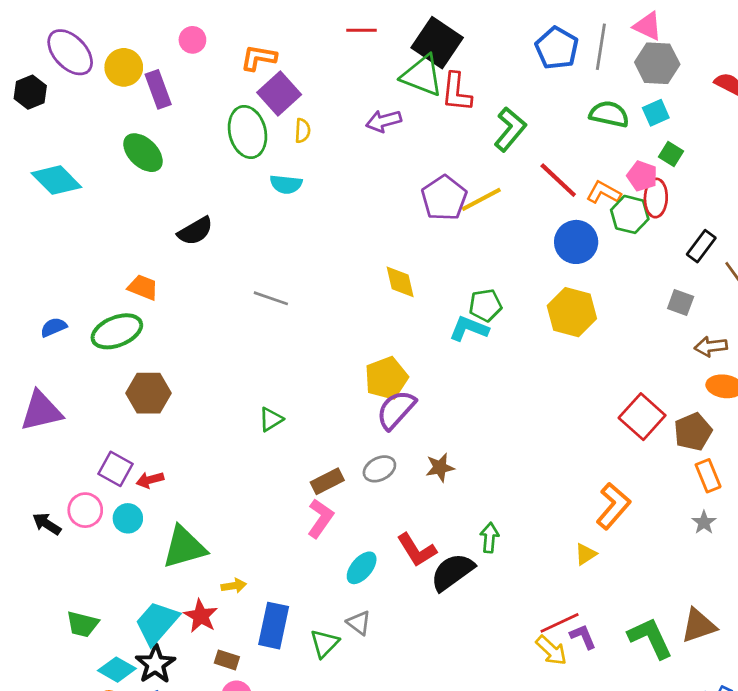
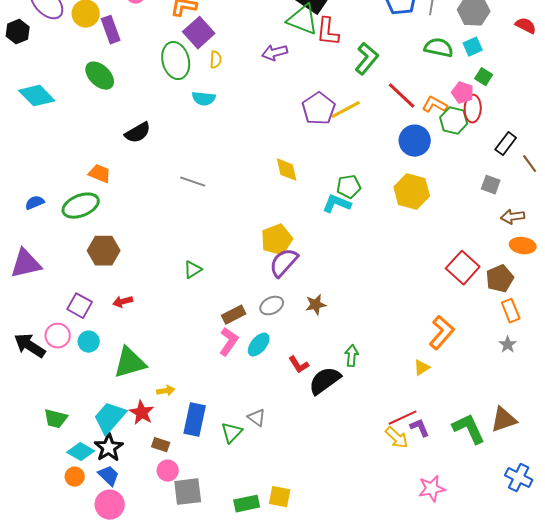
red arrow: (150, 480) -> (123, 302), moved
black arrow: (47, 524) -> (30, 346), size x1.5
red L-shape: (417, 550) -> (299, 365), size x0.7
cyan ellipse: (362, 568) -> (259, 345), moved

